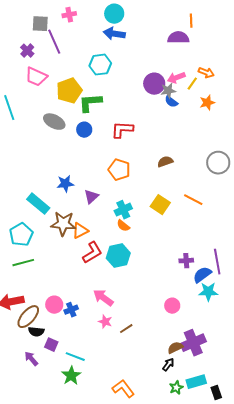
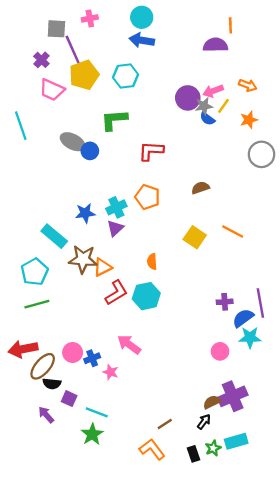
yellow line: (192, 84) -> (223, 106), moved
yellow pentagon: (69, 91) -> (84, 75), moved
blue circle: (84, 130) -> (90, 151), moved
gray circle: (218, 163) -> (262, 154), moved
cyan cross: (123, 210) -> (116, 207), moved
orange semicircle: (123, 226) -> (152, 261), turned 48
pink circle: (172, 306) -> (220, 351), moved
pink star: (105, 322) -> (111, 372), moved
brown line: (126, 329) -> (165, 424), moved
black rectangle: (216, 393) -> (194, 454), moved

